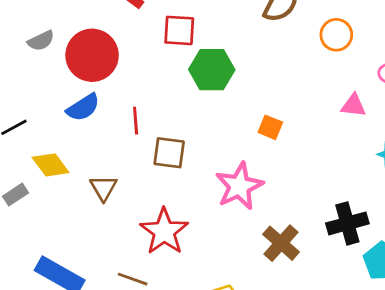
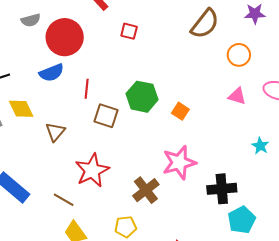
red square: (179, 30) -> (129, 31), size x0.7
green hexagon: (212, 70) -> (142, 97), moved
pink triangle: (353, 105) -> (237, 96), moved
pink star: (239, 186) -> (179, 163), moved
brown cross: (281, 243) -> (146, 190), moved

